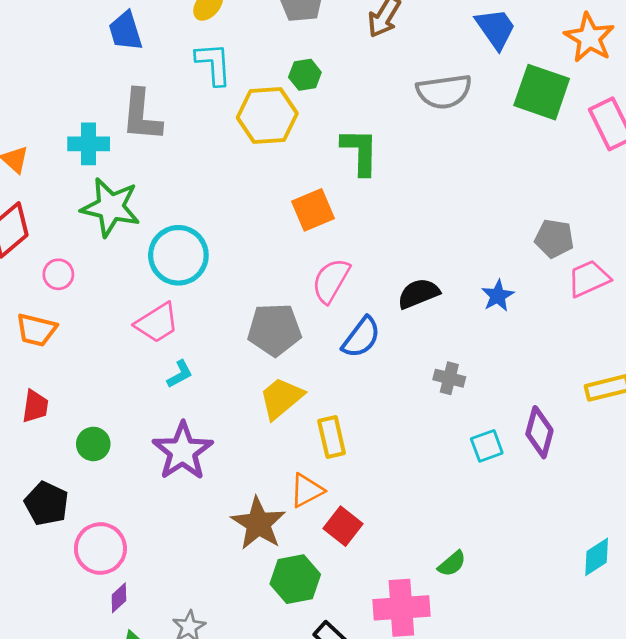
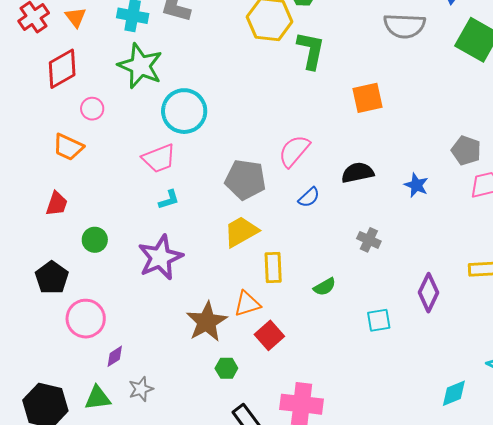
green L-shape: (360, 152) -> (311, 50), moved
orange square: (313, 210) -> (368, 98), moved
blue star: (498, 296) -> (416, 185), turned -30
blue semicircle: (361, 337) -> (309, 197), size x0.7
cyan square: (487, 446) -> (379, 320), moved
green semicircle: (452, 564) -> (325, 287), moved
green hexagon: (295, 579) -> (226, 368), size x0.6
purple diamond: (119, 598) -> (115, 356), moved

